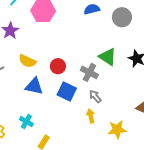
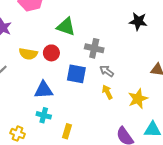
green triangle: (108, 57) -> (66, 27), moved
red circle: (58, 66) -> (51, 53), moved
blue triangle: (34, 86) -> (44, 90), moved

